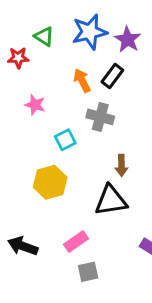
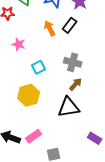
gray cross: (100, 117) -> (73, 62), moved
brown arrow: (122, 166) -> (76, 84), turned -136
pink rectangle: (76, 241) -> (34, 136), moved

